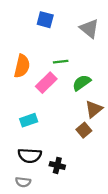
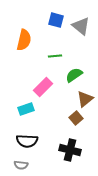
blue square: (45, 20) -> (56, 20), moved
orange semicircle: (22, 66) -> (24, 40), moved
pink rectangle: (46, 83) -> (43, 87), moved
black cross: (57, 165) -> (70, 150), moved, size x1.5

